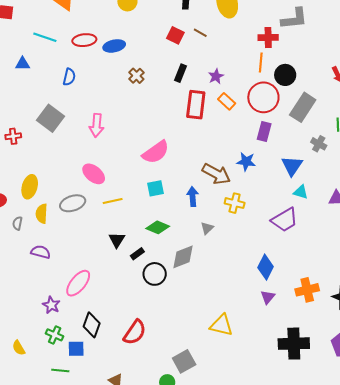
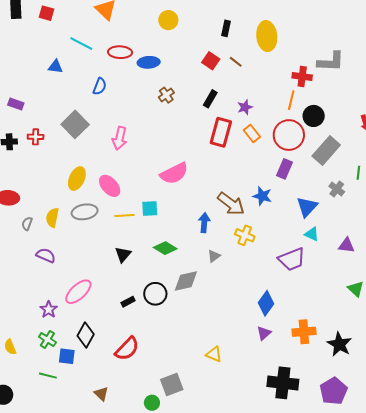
yellow ellipse: (30, 187) -> (77, 179), moved
cyan square: (156, 188) -> (150, 208), moved
black rectangle: (137, 254) -> (128, 302), moved
yellow triangle: (221, 325) -> (214, 354), size x0.7

